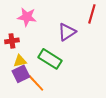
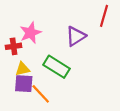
pink star: (27, 17) -> (31, 33), moved, turned -30
purple square: (21, 74) -> (24, 84), turned 30

